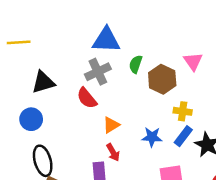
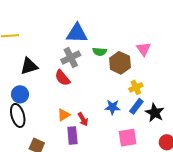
green semicircle: (136, 64) -> (100, 52), turned -104
yellow cross: (183, 111) -> (136, 87), turned -32
orange triangle: (111, 125) -> (64, 115), moved
black ellipse: (43, 161) -> (18, 115), moved

